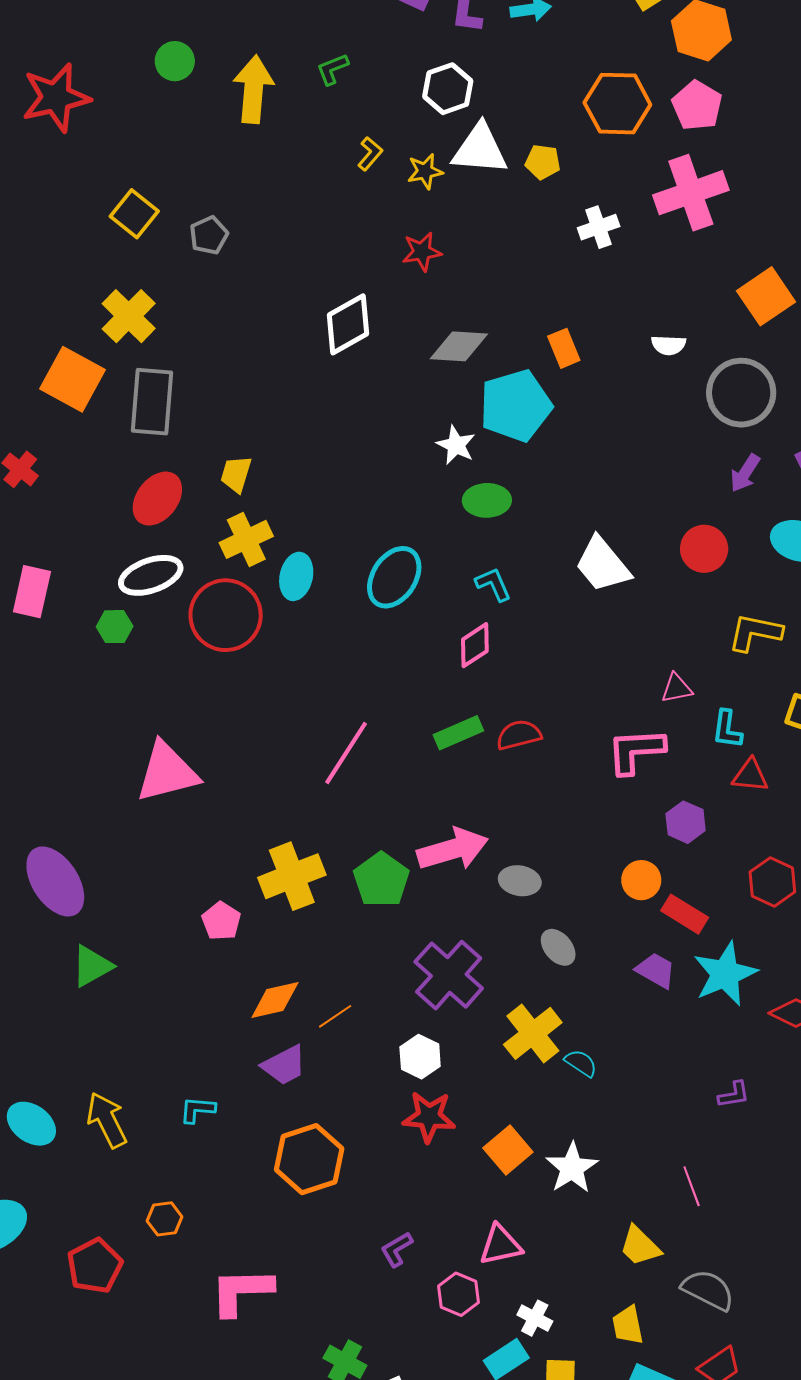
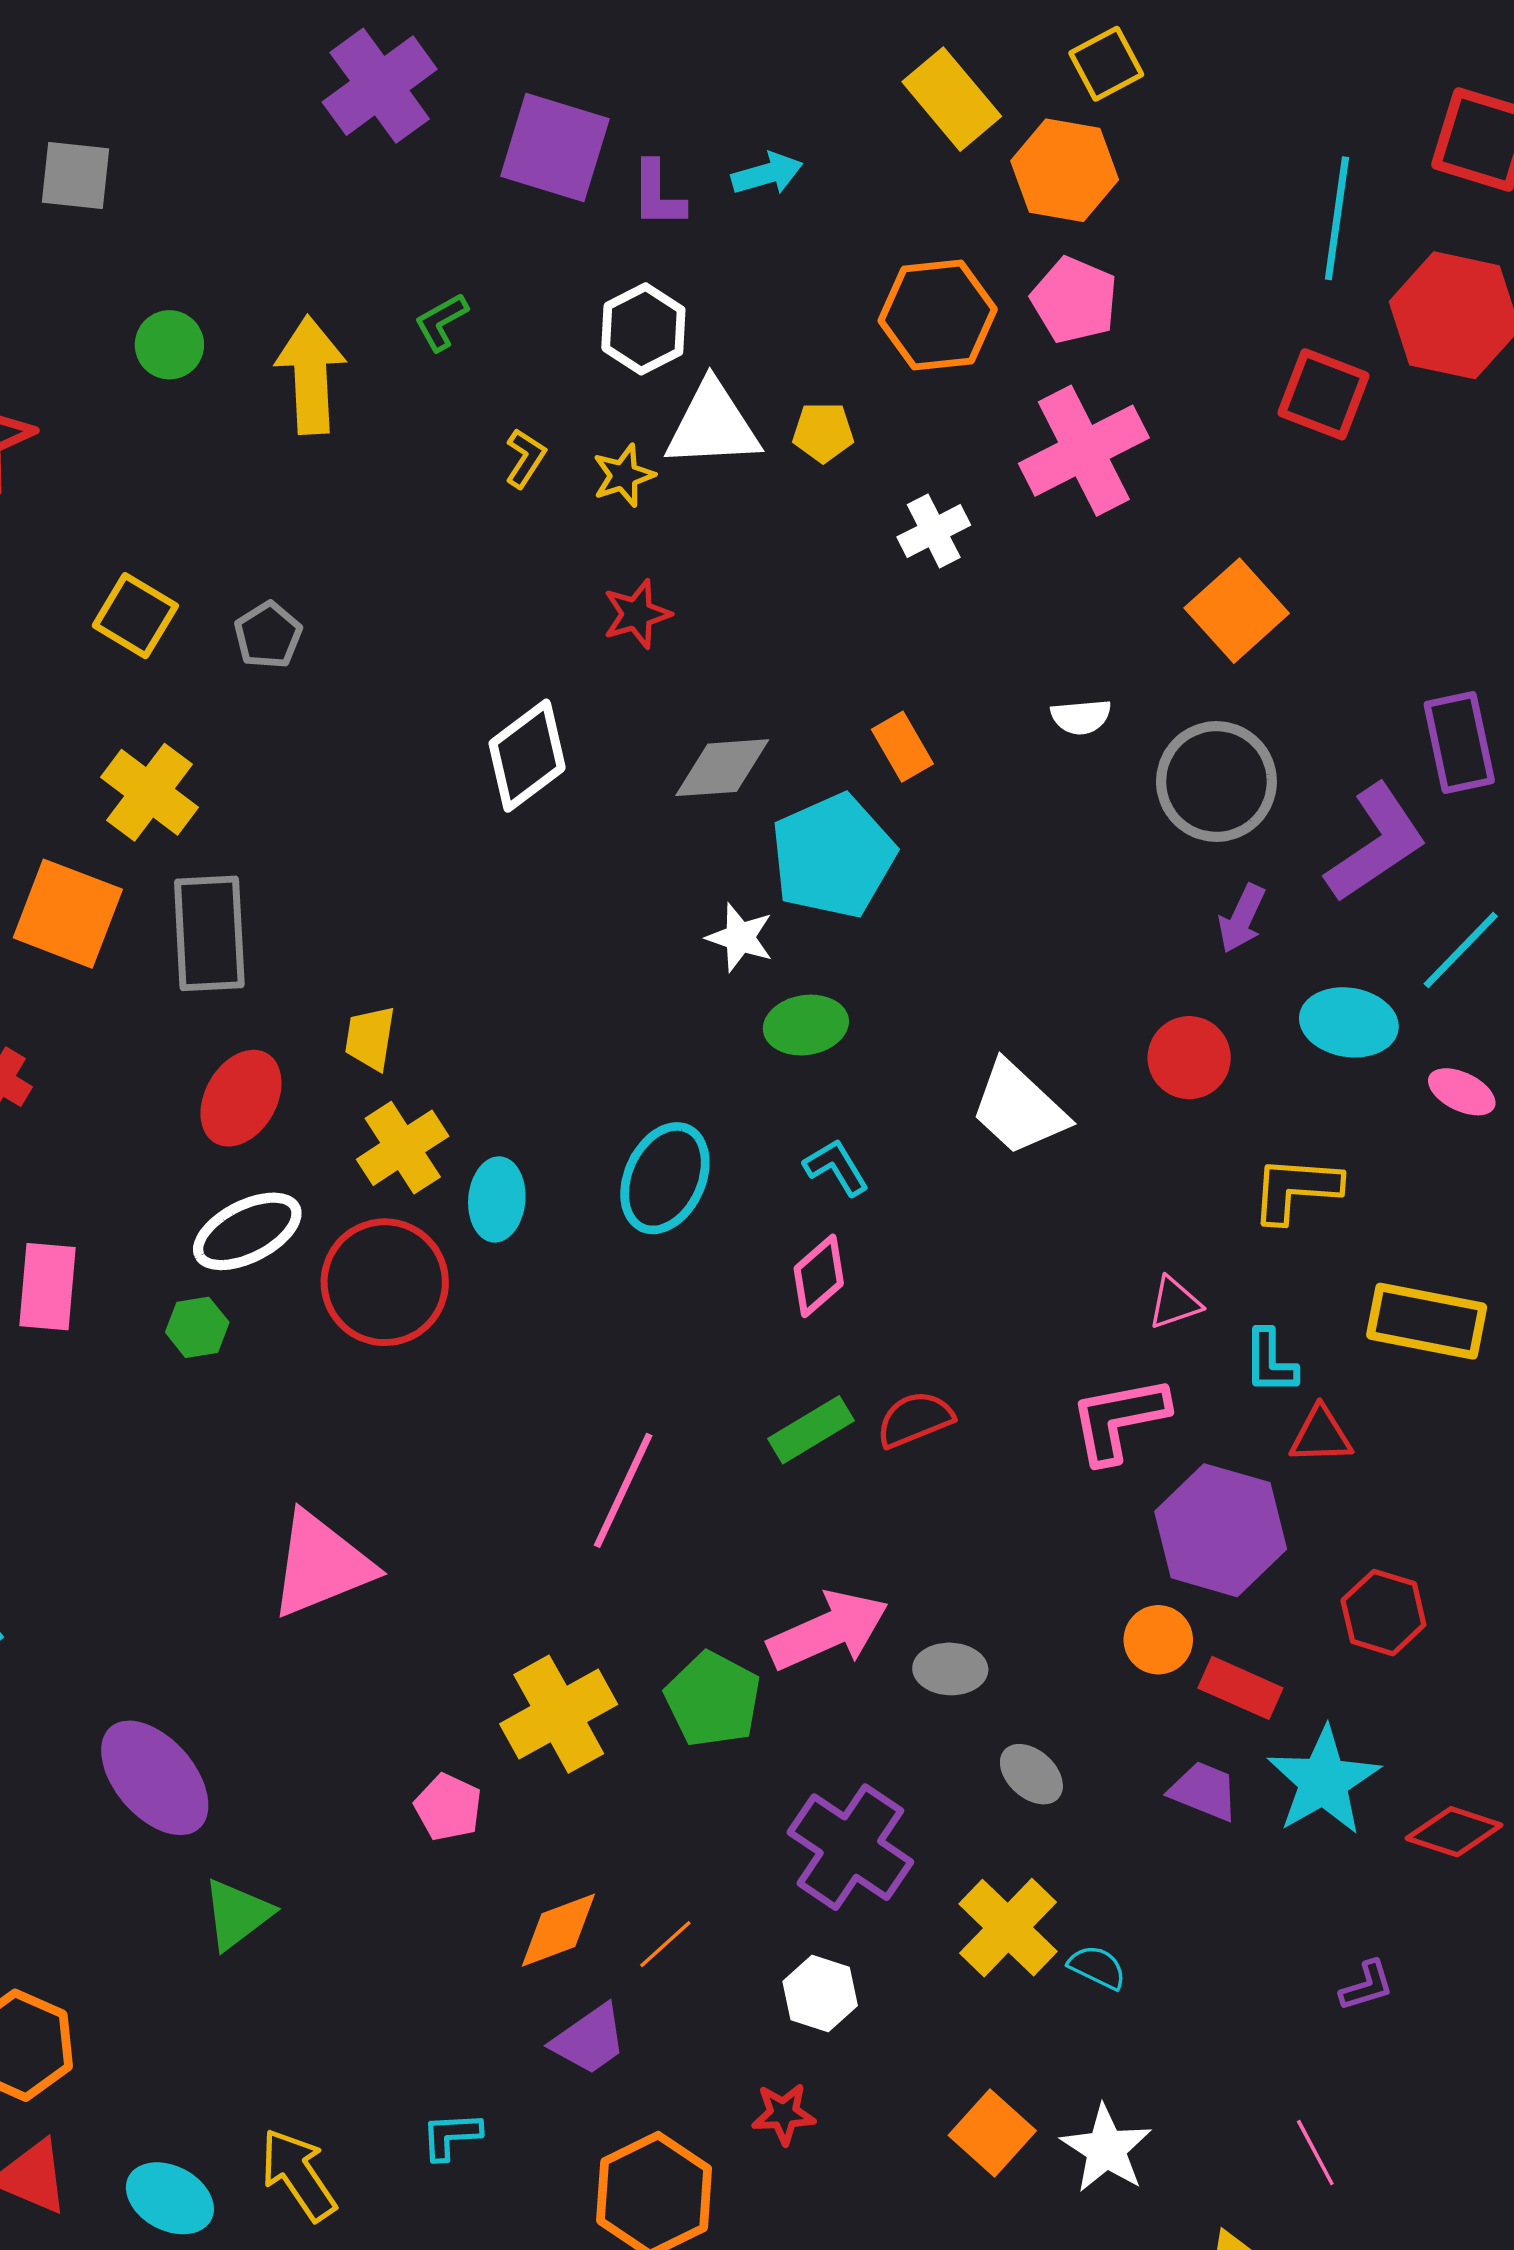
purple hexagon: (686, 822) -> (1221, 1530), size x1.8
red star: (429, 1117) -> (783, 2114), moved, size x0.7

